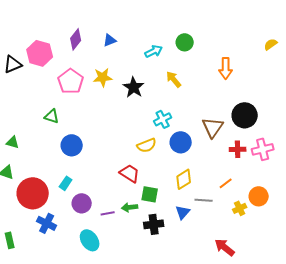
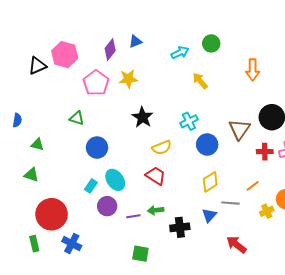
purple diamond: (76, 39) -> (110, 50), moved
black star: (134, 87) -> (142, 117), moved
yellow semicircle: (147, 145) -> (162, 148), moved
red circle: (33, 193) -> (52, 214), moved
green square: (150, 194) -> (140, 254), moved
blue cross: (47, 223) -> (72, 244), moved
cyan ellipse: (90, 240) -> (115, 180), moved
red arrow: (225, 247) -> (236, 245), moved

